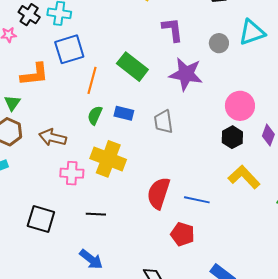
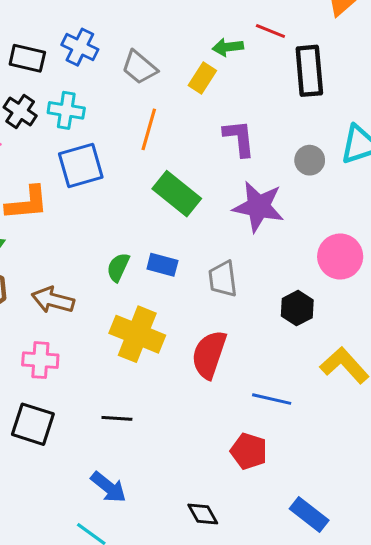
orange line: (92, 80) -> (149, 129), moved
black hexagon: (232, 137) -> (297, 308), moved
pink cross: (72, 173) -> (40, 360), moved
red semicircle: (158, 193) -> (209, 354), moved

